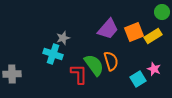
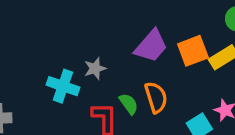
gray star: (63, 38) -> (95, 68), moved
green semicircle: (94, 65) -> (129, 104), size x0.6

